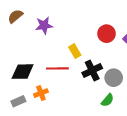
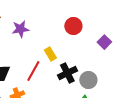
red circle: (107, 34) -> (73, 26), moved
red line: (57, 68) -> (33, 71), turned -60

